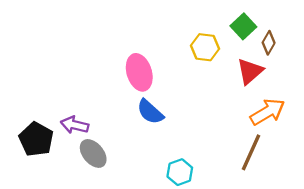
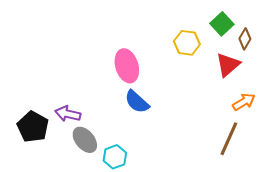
orange arrow: (267, 112) -> (244, 102), size x0.7
cyan hexagon: (180, 172) -> (115, 157), moved

